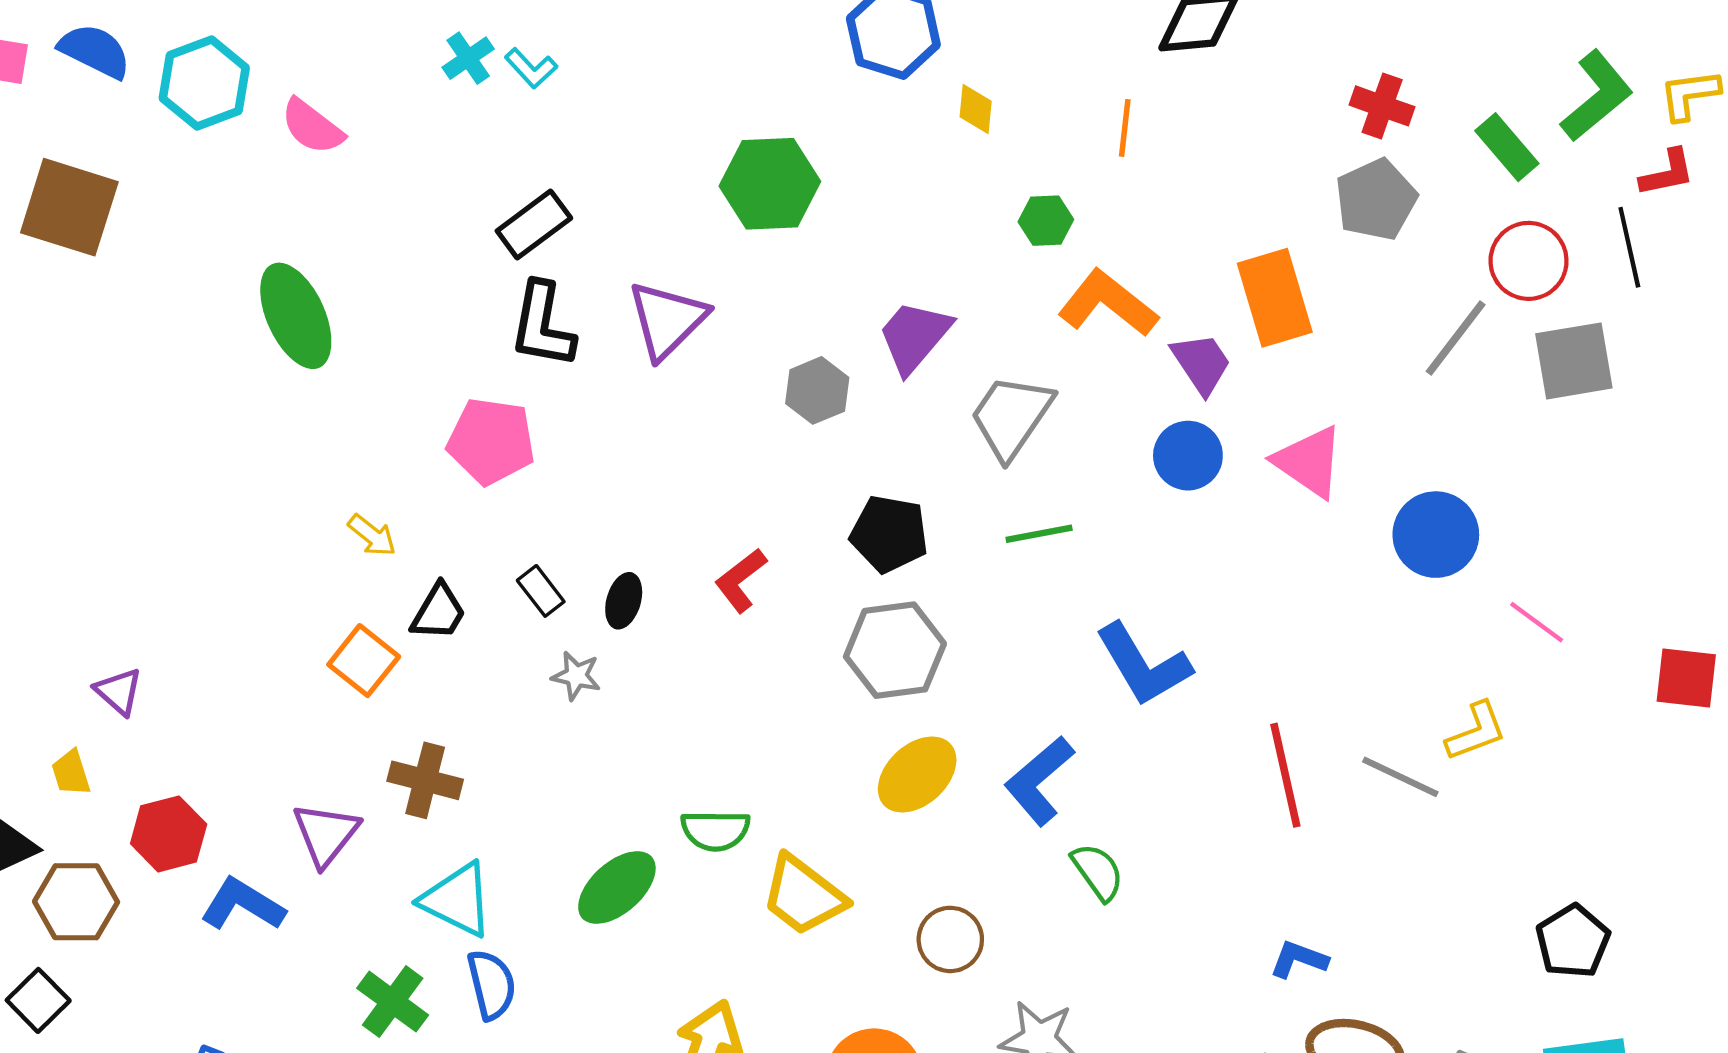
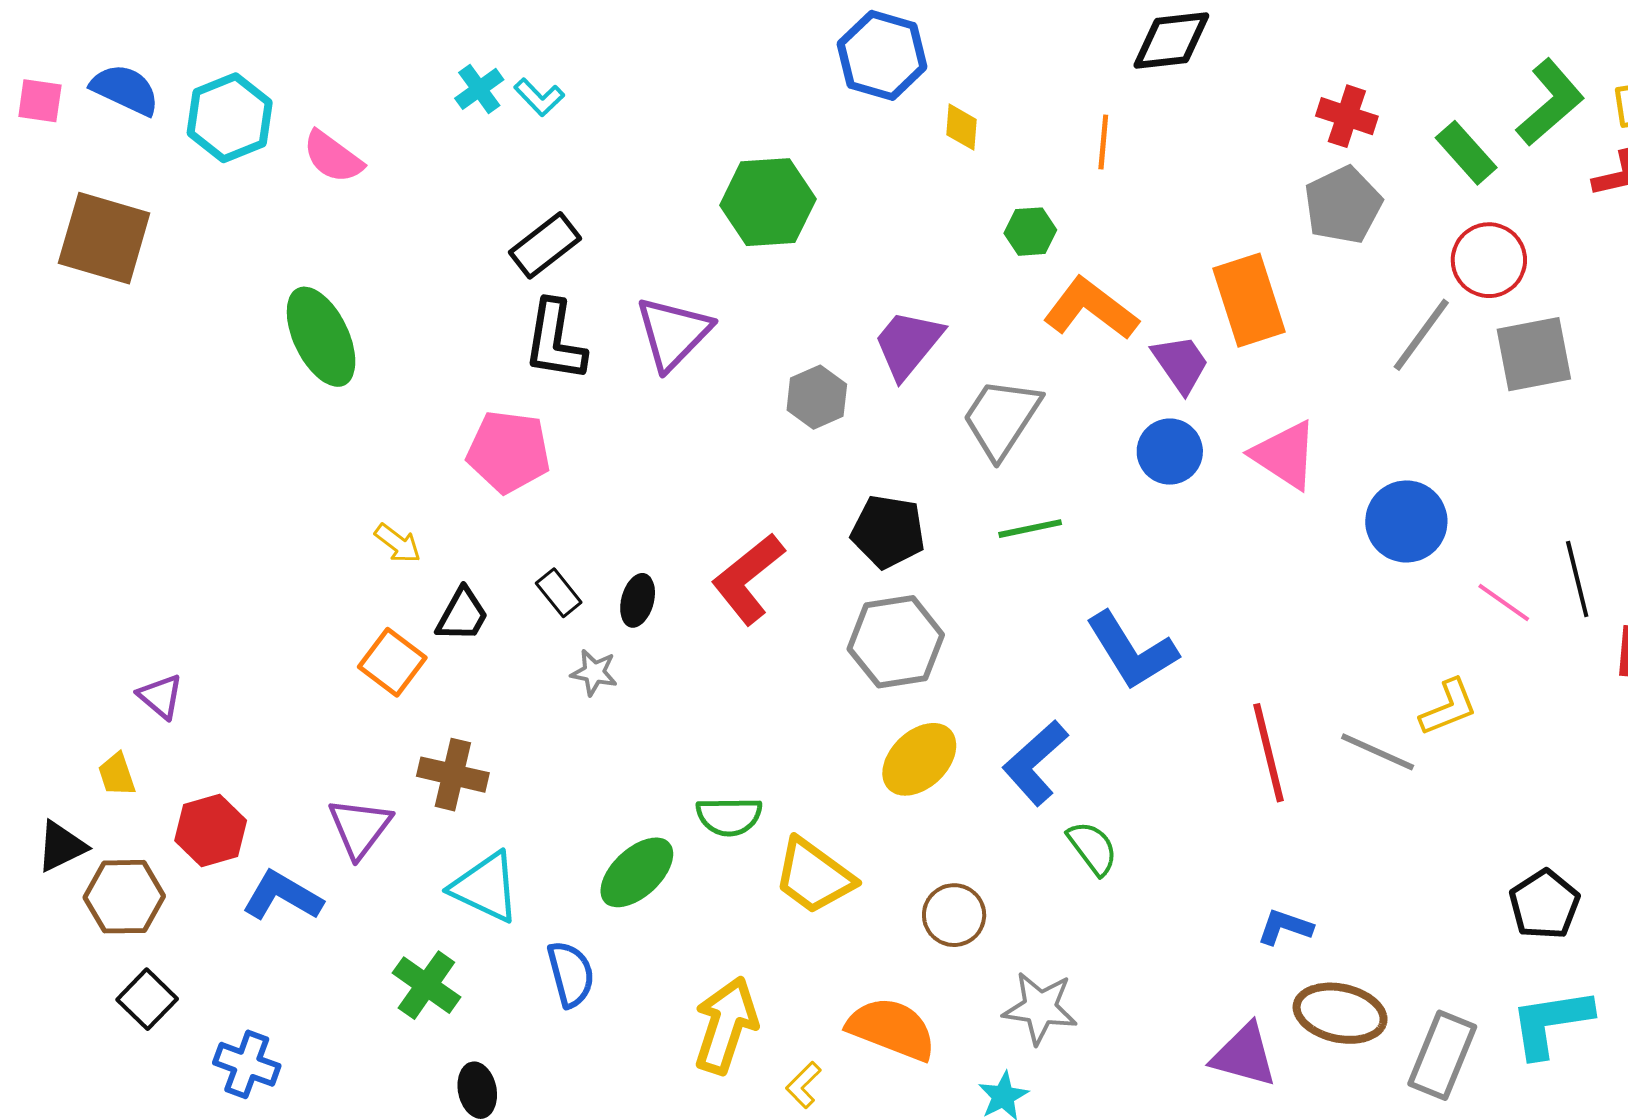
black line: (1629, 247) -> (1577, 579), moved
red L-shape: (741, 580) -> (748, 579), size x1.5
blue semicircle: (491, 985) -> (571, 974), moved
black square: (38, 1000) -> (147, 999), moved

